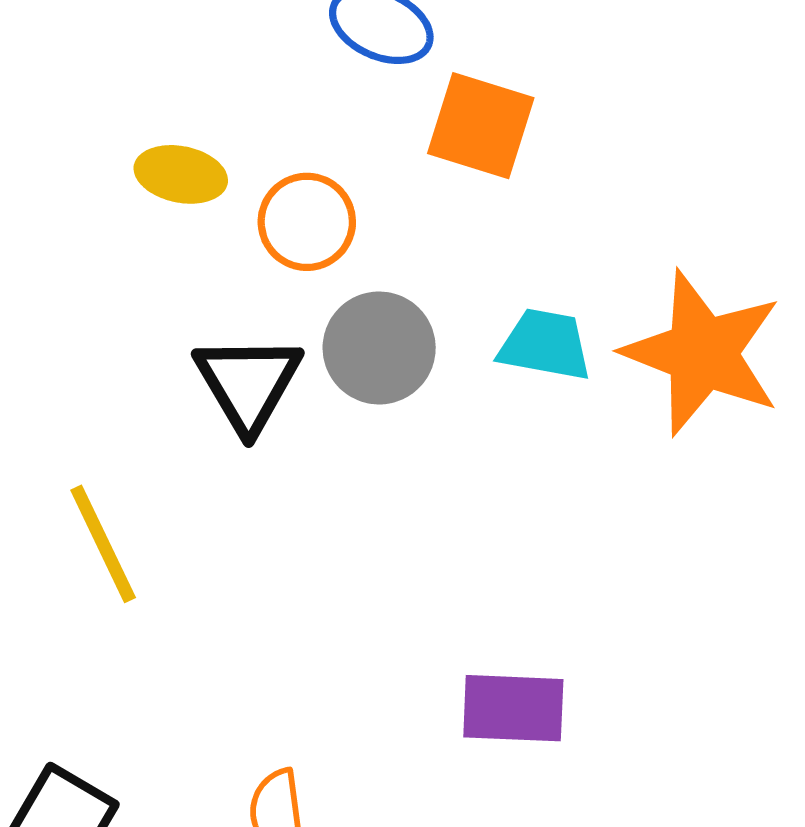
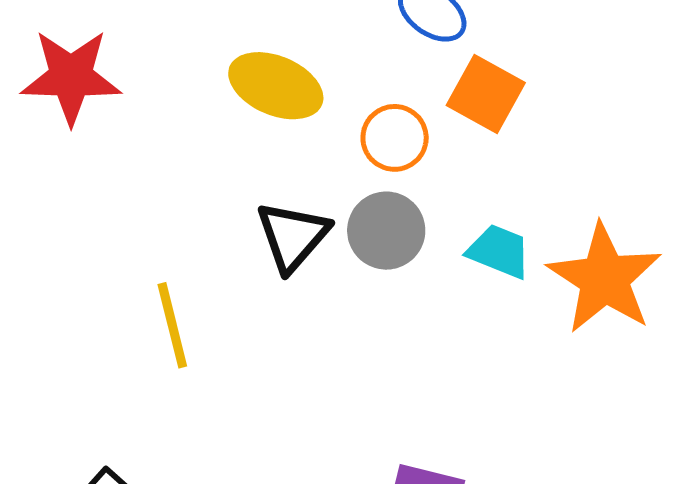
yellow ellipse: (181, 174) -> (276, 86), size x1.5
orange circle: (307, 222) -> (395, 138), moved

